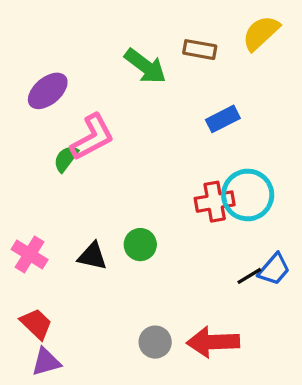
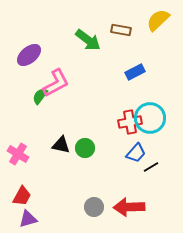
black triangle: (92, 256) -> (61, 145), moved
blue trapezoid: (274, 269) -> (136, 153), moved
red trapezoid: (36, 324) -> (22, 196), turned 75

